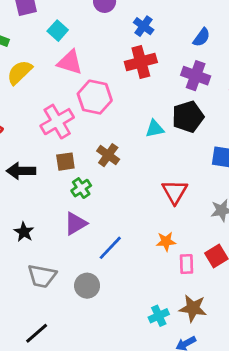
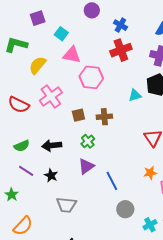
pink cross: (57, 122) -> (51, 96), moved
brown cross: (108, 155) -> (104, 117), turned -35
brown square: (65, 162) -> (78, 115), moved
black arrow: (21, 171) -> (52, 146), moved
blue line: (110, 248) -> (112, 181), turned -66
gray circle: (87, 286) -> (125, 209), moved

